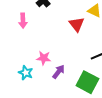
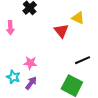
purple arrow: (59, 72) -> (31, 83), moved

